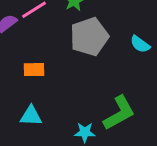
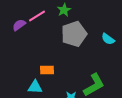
orange rectangle: (34, 70) -> (47, 70), moved

